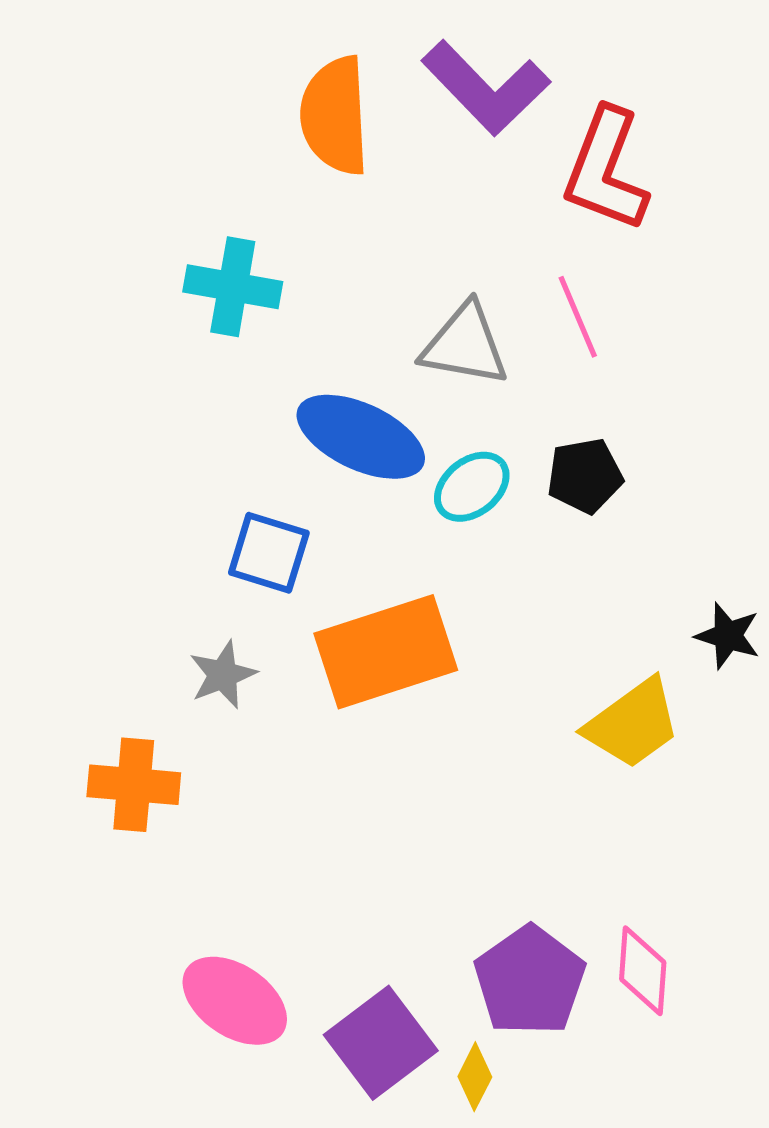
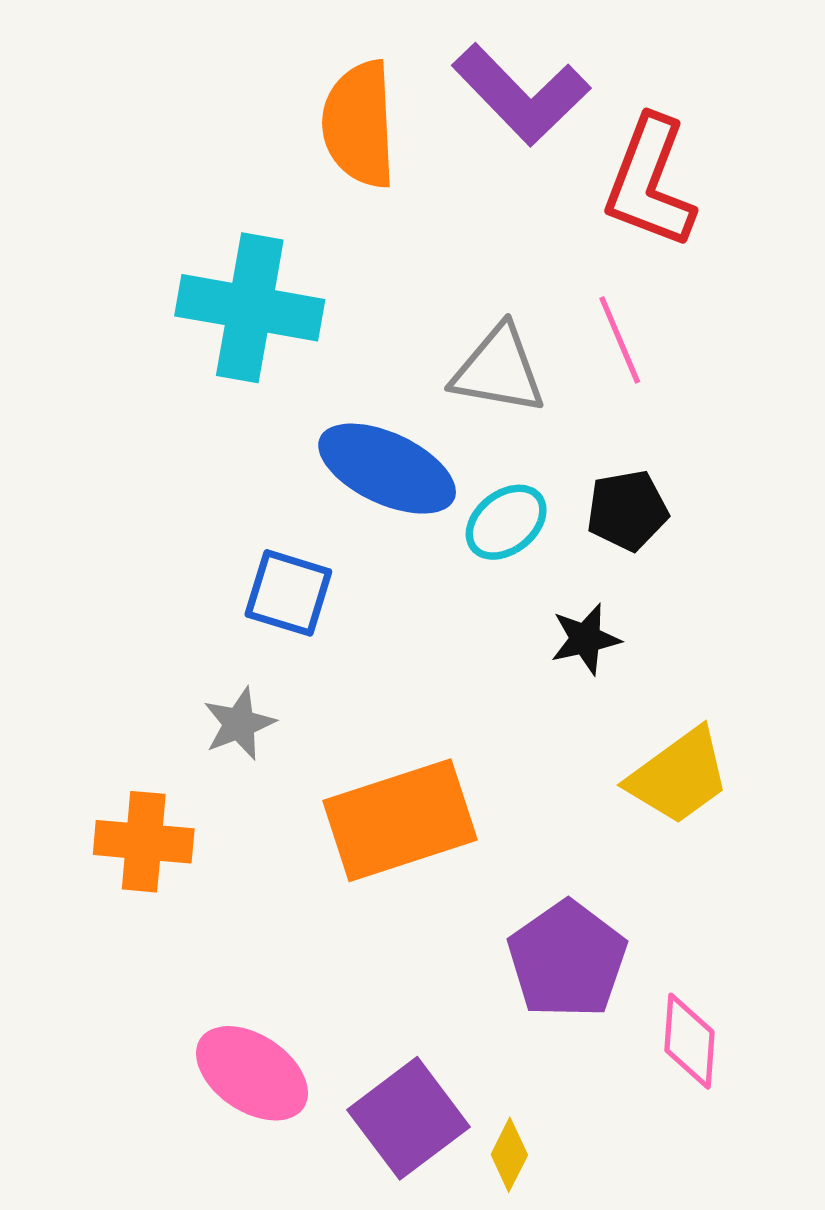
cyan cross: (233, 287) -> (250, 308), size x1.4
black star: (728, 636) -> (585, 639), moved, turned -30
orange rectangle: (386, 652) -> (400, 820), moved
purple pentagon: (530, 981) -> (567, 960), moved

